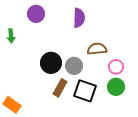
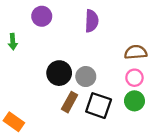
brown semicircle: (97, 49) -> (136, 52), moved

